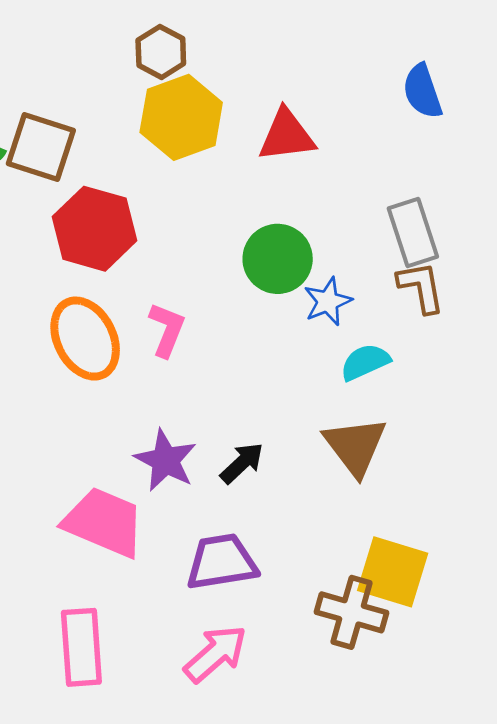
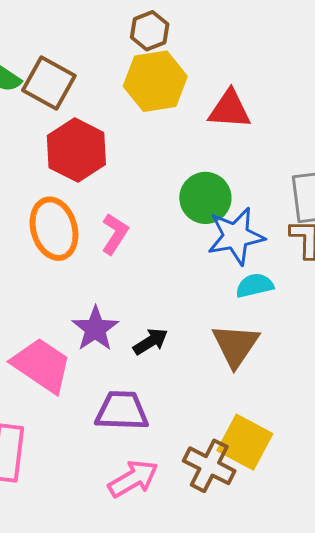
blue star: (328, 302) -> (236, 236), size x1.6
pink arrow: (215, 654) -> (133, 479), moved

